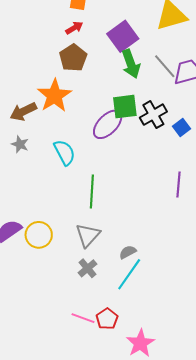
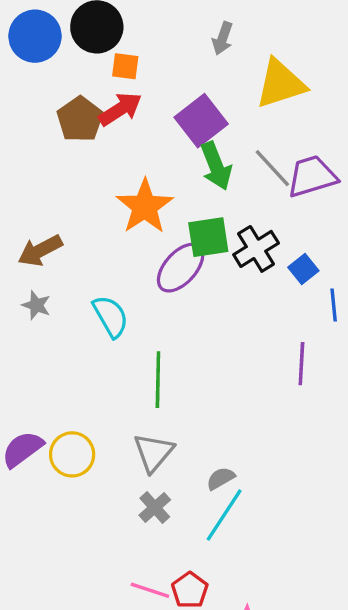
red arrow: (74, 28) -> (120, 109), size x1.5
brown pentagon: (73, 58) -> (80, 119), moved
orange star: (54, 96) -> (145, 206), moved

